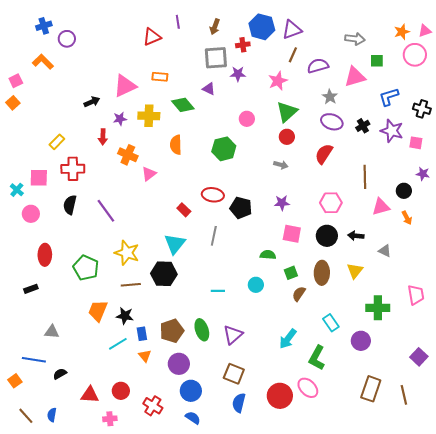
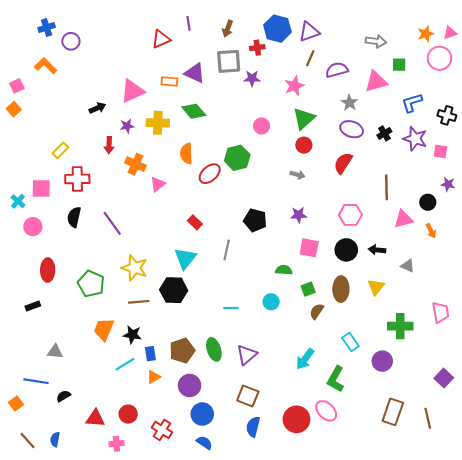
purple triangle: (209, 89) -> (195, 73), moved, size x1.5
red ellipse: (213, 195) -> (210, 174), moved, turned -50
orange triangle: (145, 356) -> (154, 377), turned 40

